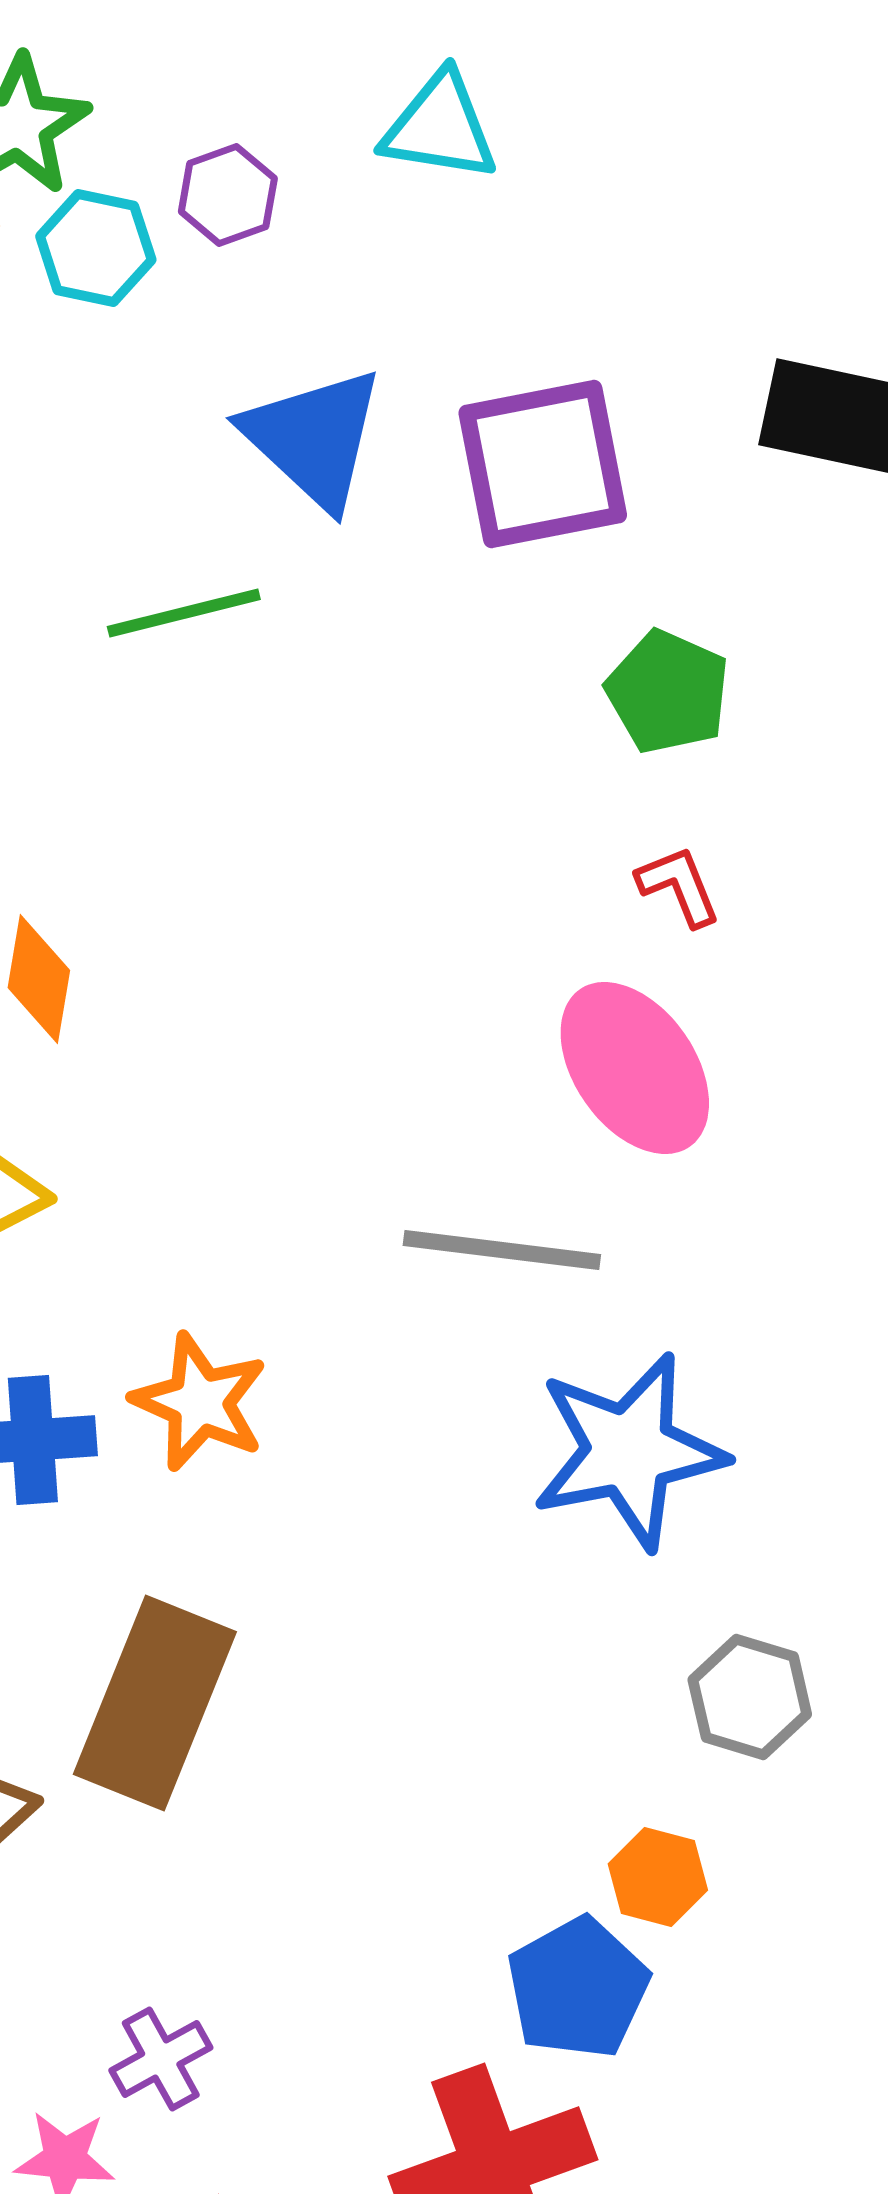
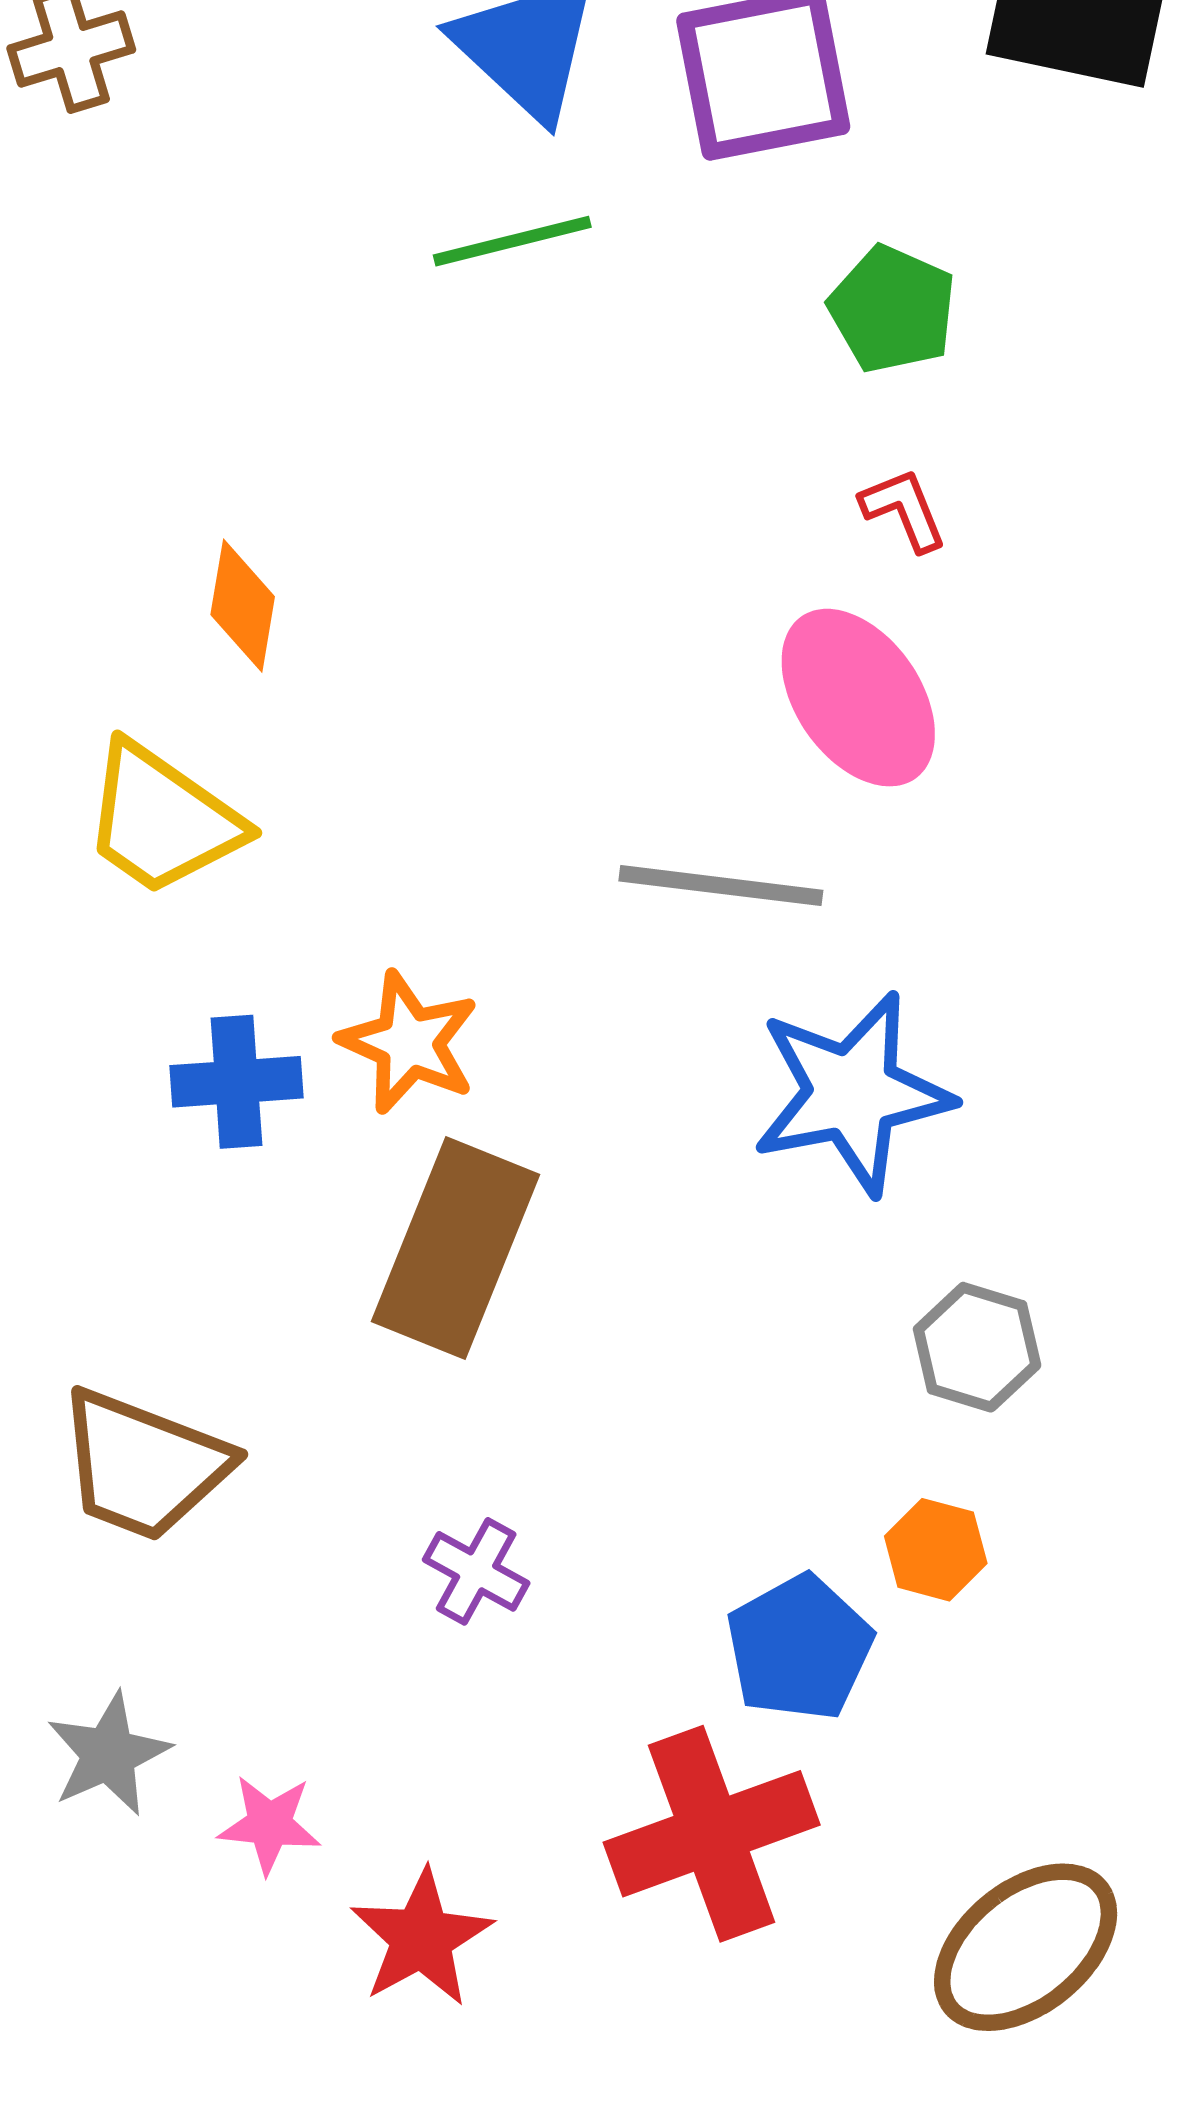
green line: (184, 613) -> (512, 241), moved
brown rectangle: (155, 1703) -> (455, 1248), moved
orange hexagon: (658, 1877) -> (936, 1550), moved
purple cross: (161, 2059) -> (476, 1571), moved, turned -32

